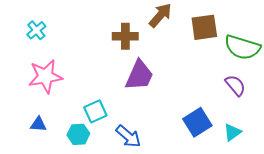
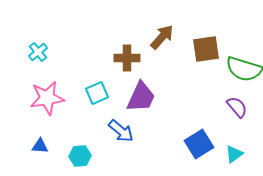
cyan square: (95, 111) -> (97, 93), moved
blue arrow: (128, 136) -> (121, 131), moved

